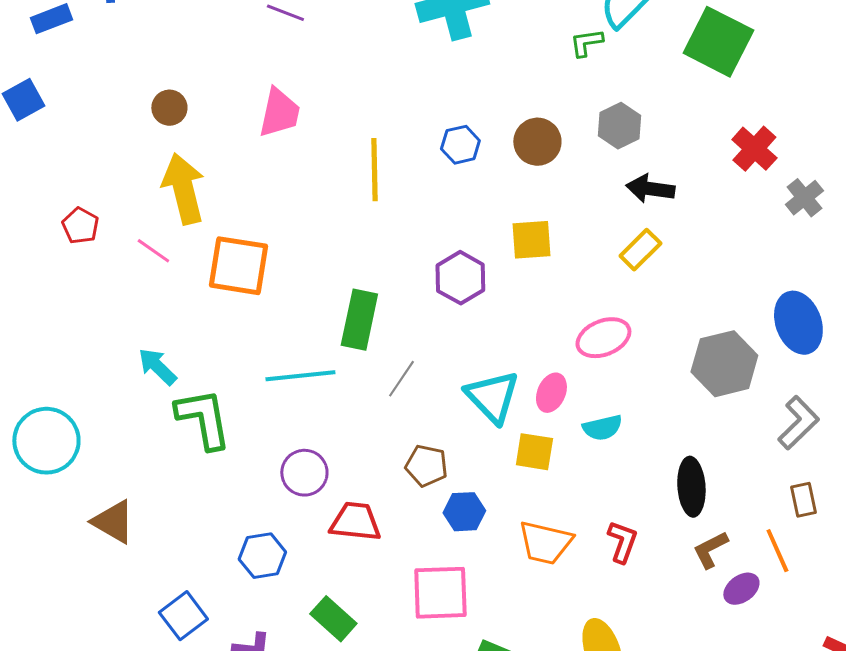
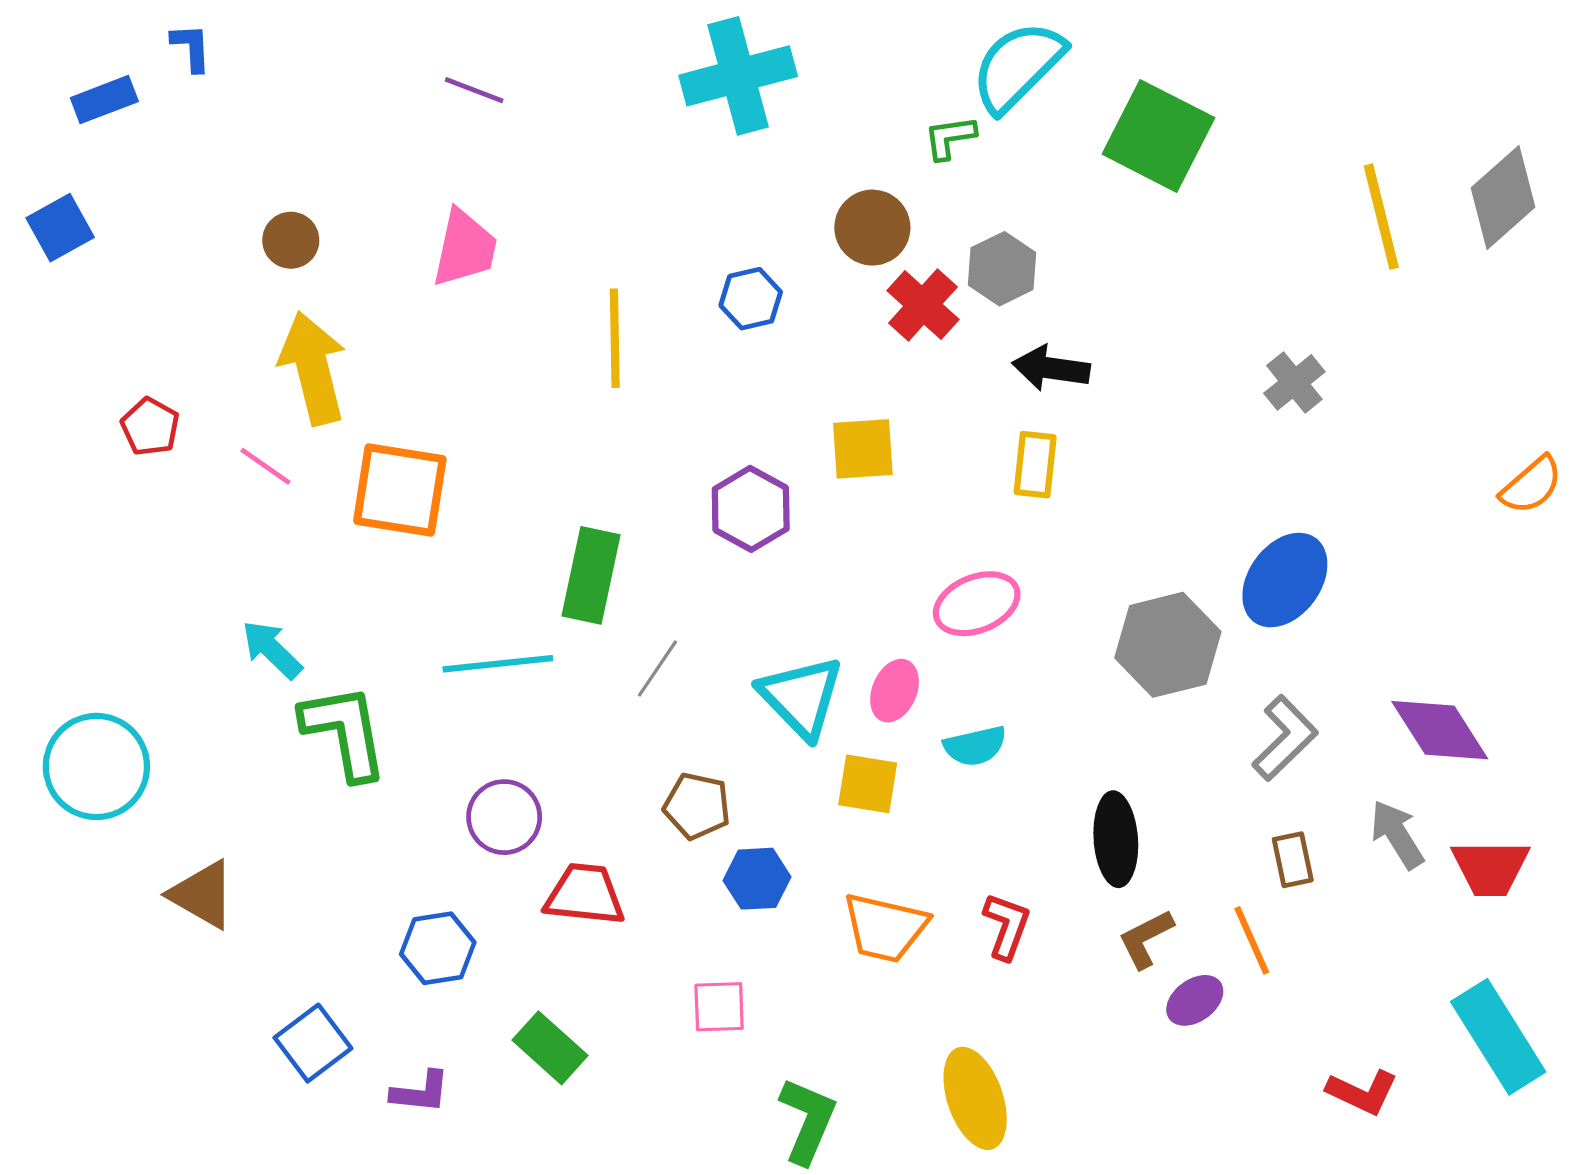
brown circle: (537, 142) -> (872, 228), moved
red cross: (754, 149) -> (923, 305), moved
yellow rectangle: (640, 250) -> (1035, 465), turned -39
blue ellipse: (798, 323) -> (1285, 580), turned 56
pink square: (440, 593) -> (719, 1007), size x0.6

